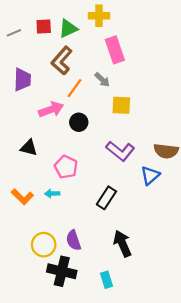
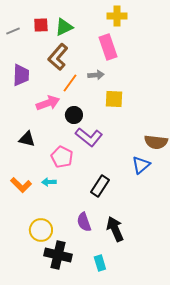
yellow cross: (99, 16) -> (117, 16), moved
gray arrow: (102, 80) -> (96, 75), turned -49
purple L-shape: (120, 151) -> (89, 137), moved
purple semicircle: (73, 240) -> (84, 222), moved

